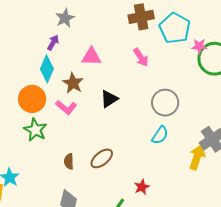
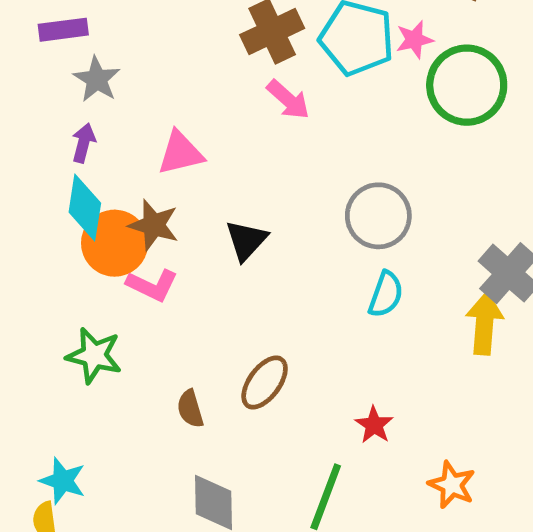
pink star: (199, 46) -> (414, 40), moved
pink arrow: (141, 57) -> (288, 100), moved
orange circle: (32, 99) -> (115, 243), moved

